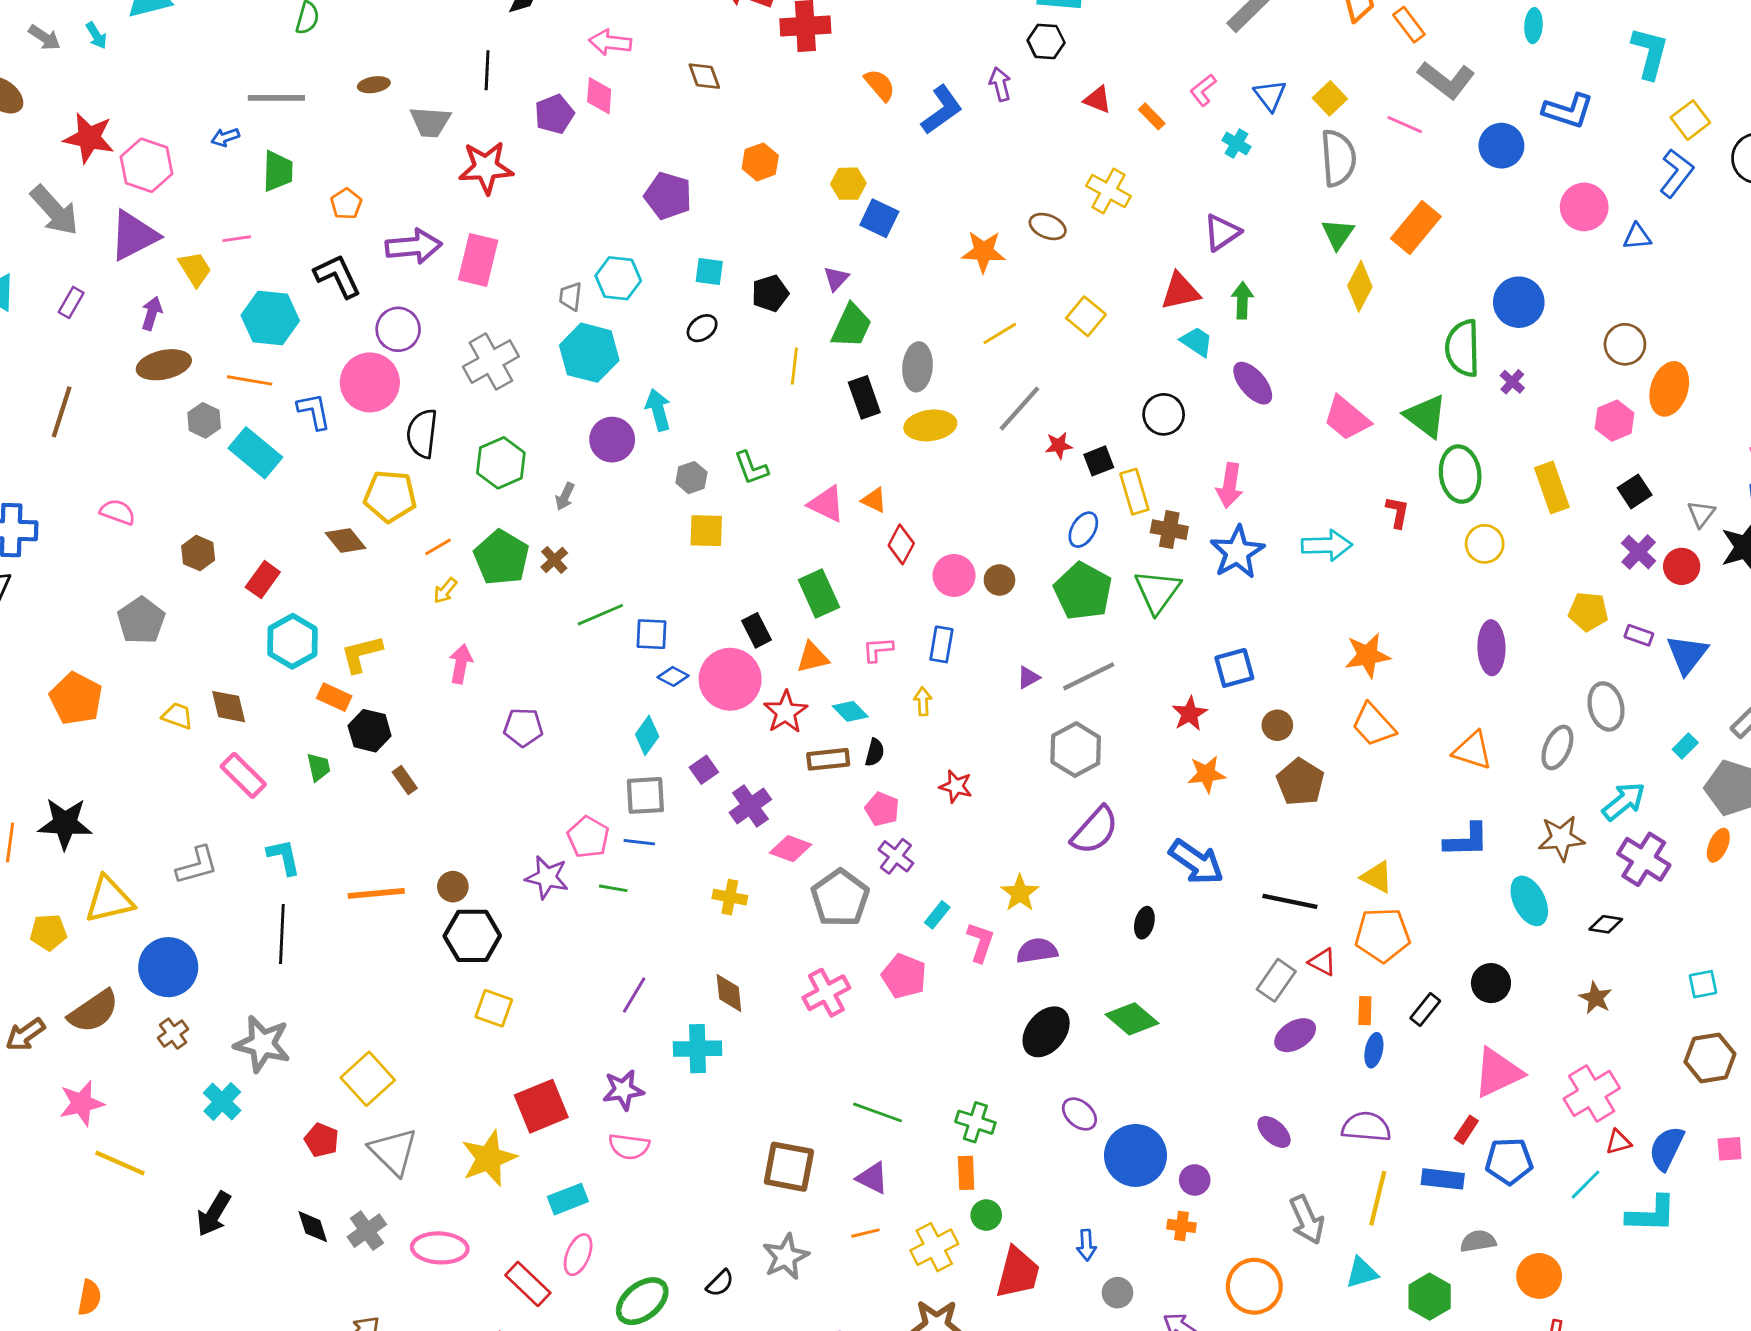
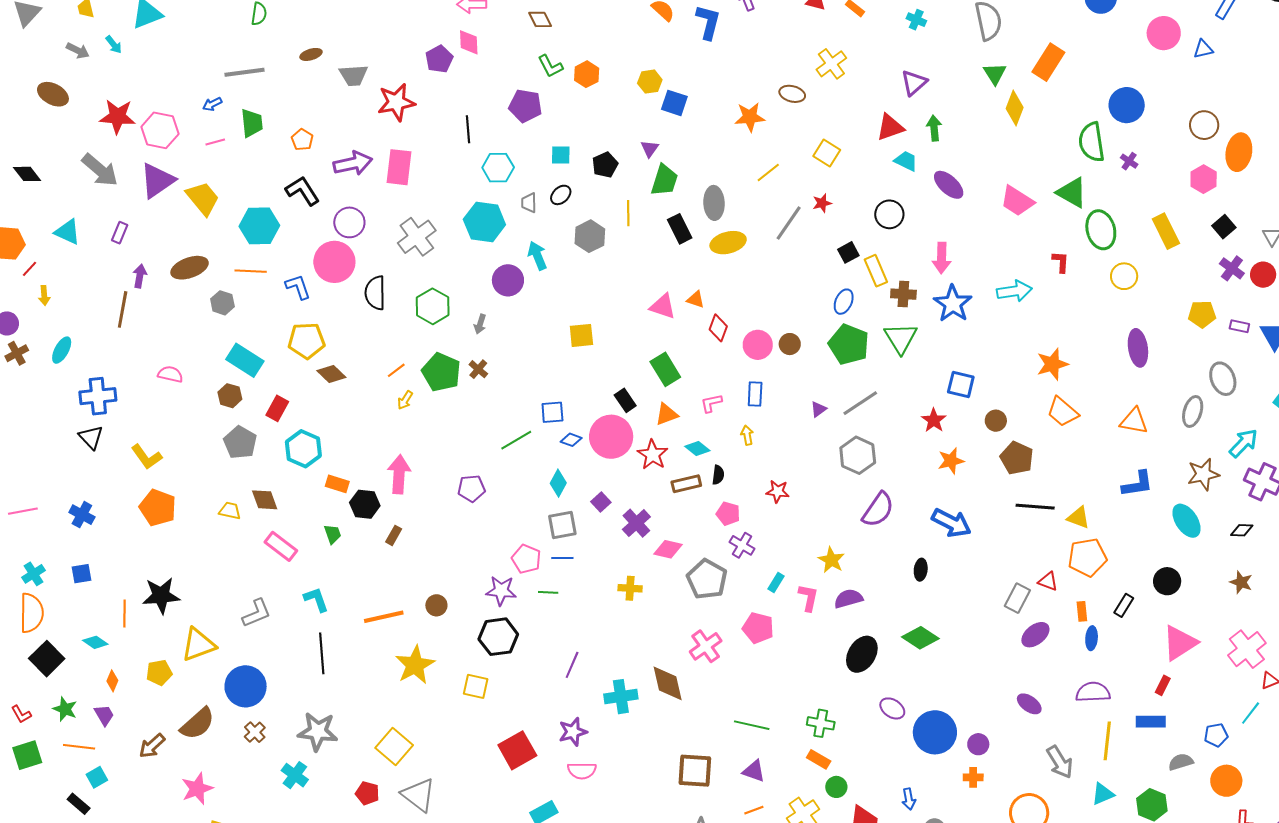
black line: (487, 70) -> (468, 129), moved
blue L-shape: (942, 110) -> (708, 22), turned -33
yellow cross: (1109, 191) -> (831, 64), turned 32
pink line: (237, 239) -> (215, 142), moved
yellow trapezoid: (195, 269) -> (203, 198), size x1.4
gray trapezoid: (571, 296) -> (529, 203), moved
purple arrow: (152, 313) -> (140, 276), moved
red star: (1059, 445) -> (822, 203), moved
cyan rectangle: (255, 453) -> (245, 360), moved
green L-shape: (751, 468) -> (550, 66), moved
gray hexagon: (691, 478) -> (590, 236), moved, size x1.4
yellow pentagon: (390, 496) -> (306, 341), moved
green line: (600, 615) -> (516, 440), moved
gray pentagon: (141, 620) -> (240, 442), moved
yellow L-shape: (361, 654) -> (146, 457), moved, turned -104
pink arrow: (461, 664) -> (399, 474), moved, size x1.4
blue square: (1234, 668) -> (961, 385), turned 36
brown rectangle: (405, 780) -> (394, 535), turned 72
black line: (1290, 901) -> (1035, 507), moved
black hexagon: (472, 936) -> (498, 637), moved
brown diamond: (729, 993) -> (668, 683), moved, size x1.4
yellow star: (489, 1158) -> (415, 665), moved
blue pentagon: (1509, 1161) -> (1216, 735), moved, size x0.7
orange rectangle: (966, 1173) -> (819, 759), turned -50

